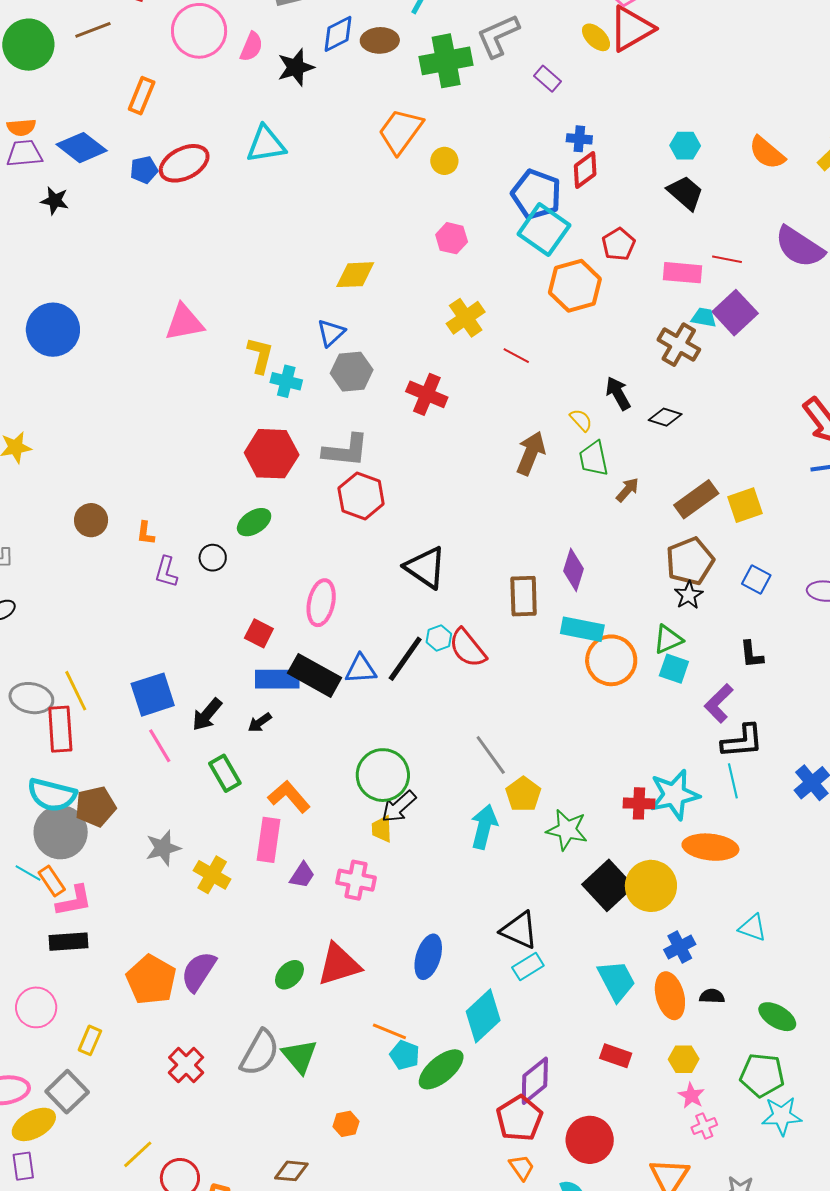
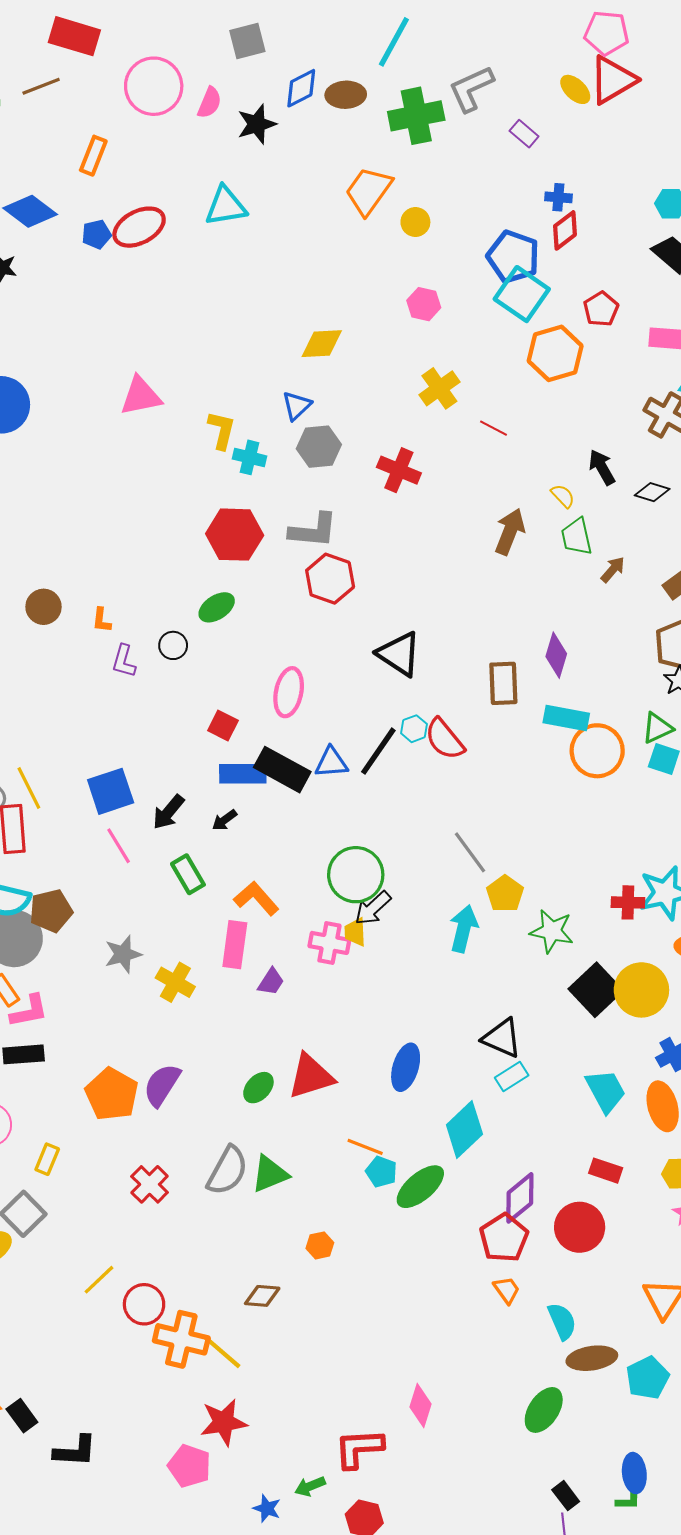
pink cross: (356, 880) -> (329, 943), moved
green triangle: (300, 1056) -> (270, 1174), turned 48
red circle: (590, 1140) -> (580, 1227), moved

